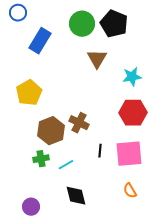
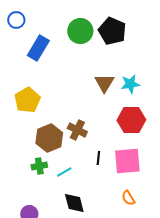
brown triangle: (97, 59) -> (104, 83), moved

